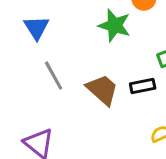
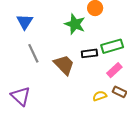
black rectangle: (143, 86) -> (89, 53), moved

